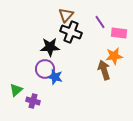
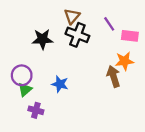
black star: (50, 47) -> (42, 39), moved
purple circle: (45, 69) -> (22, 75), moved
green triangle: (16, 90) -> (25, 90), moved

